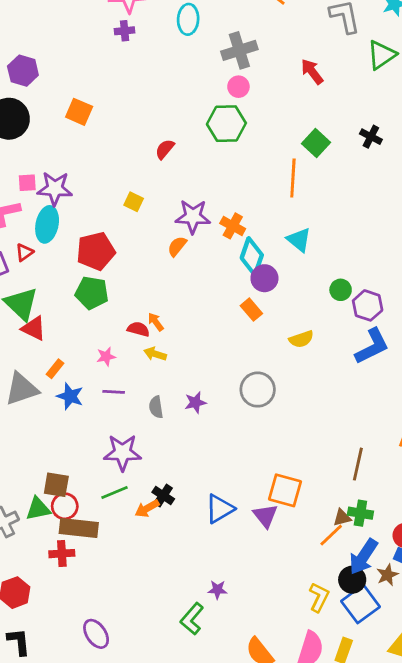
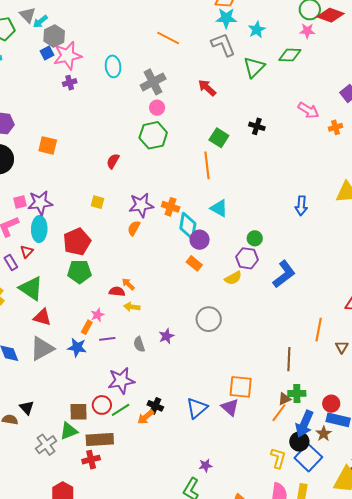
purple hexagon: (368, 305) -> (247, 258), moved
red triangle: (34, 328) -> (42, 317), moved
orange rectangle: (55, 369) -> (87, 327), moved
red circle: (65, 506) -> (102, 405), moved

